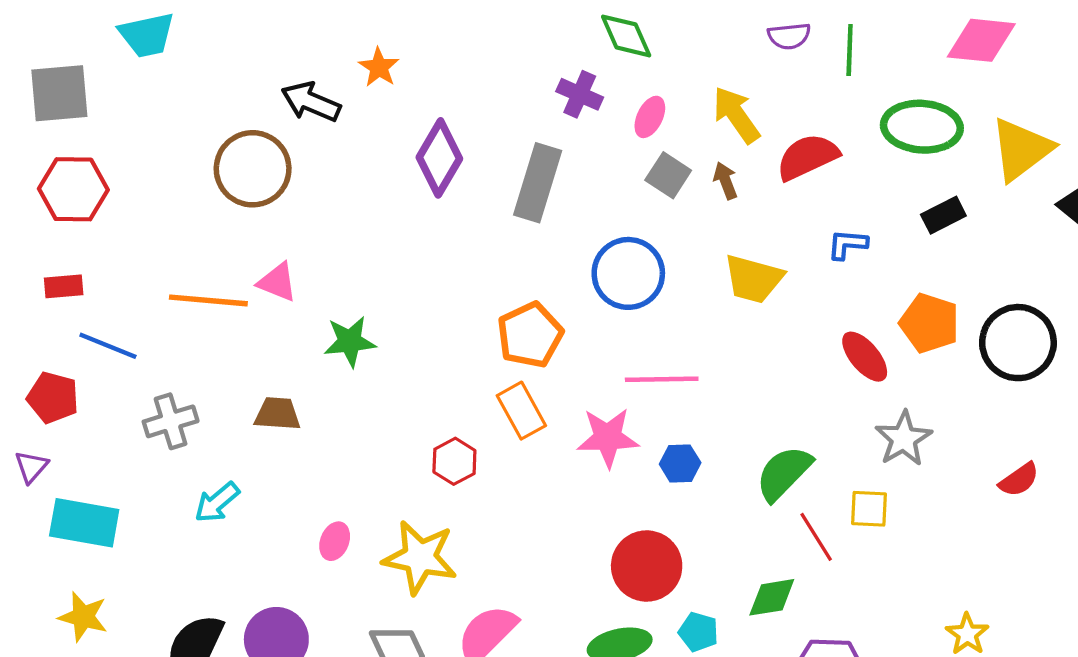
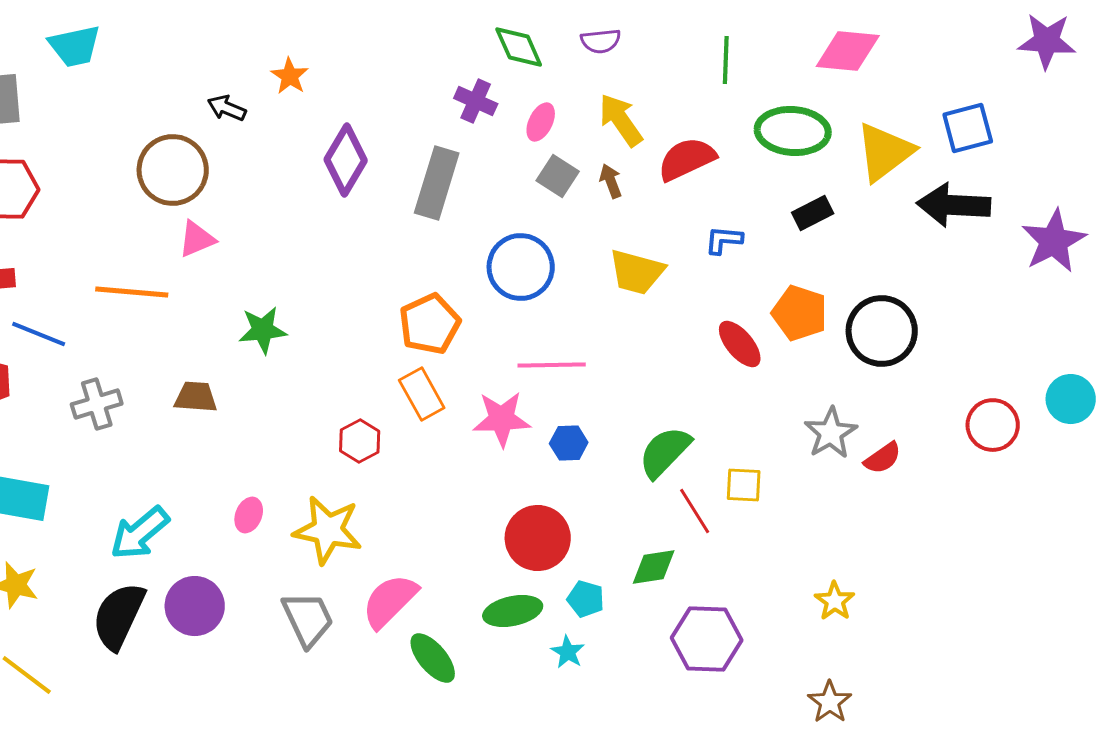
purple semicircle: (789, 36) -> (601, 41), moved
black arrow: (311, 102) -> (227, 108), size x0.7
pink triangle: (277, 282) -> (197, 239), moved, turned -45
gray star: (904, 439) -> (831, 433), moved
cyan arrow: (217, 502) -> (140, 533), moved, size x1.4

